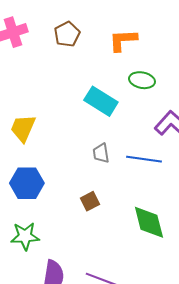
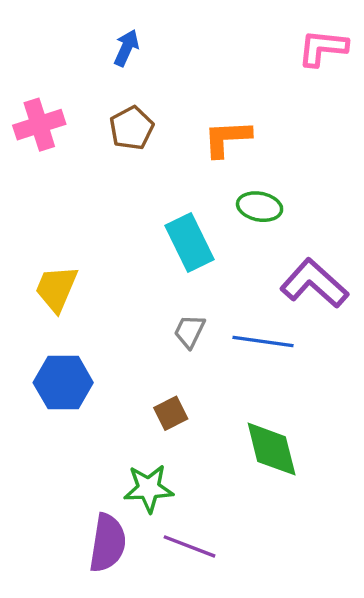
cyan rectangle: (101, 101) -> (190, 242), turned 32
gray trapezoid: (101, 153) -> (190, 331), turned 35
green star: (25, 236) -> (149, 488), moved

